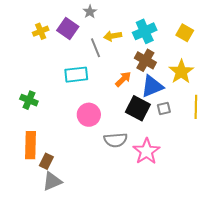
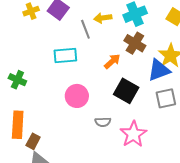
blue triangle: (152, 86) -> (159, 70), moved
gray square: (164, 109) -> (166, 98), moved, size x1.5
gray semicircle: (116, 140) -> (103, 122), size x0.7

